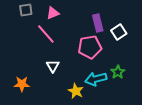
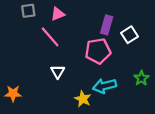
purple rectangle: (98, 23) -> (107, 25), turned 30
green star: (118, 72) -> (141, 78), moved
orange star: (22, 84) -> (13, 93), moved

